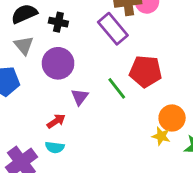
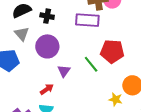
purple rectangle: (113, 29) -> (87, 20), turned -45
yellow star: (161, 136) -> (116, 99), moved

